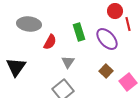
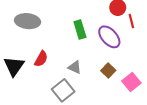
red semicircle: (50, 42) -> (41, 59), moved
gray triangle: (68, 62) -> (75, 67), moved, turned -40

